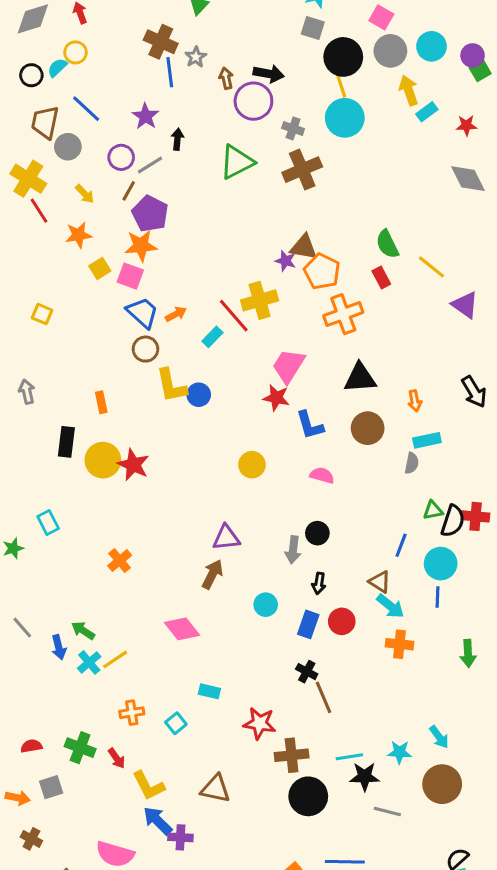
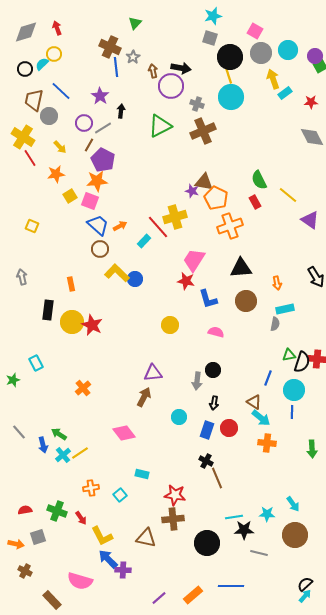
yellow L-shape: (171, 386) -> (117, 273), turned 145
brown cross: (292, 755) -> (173, 519), moved

